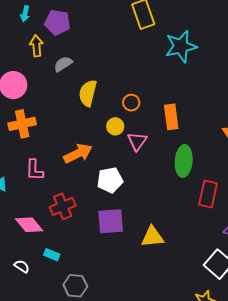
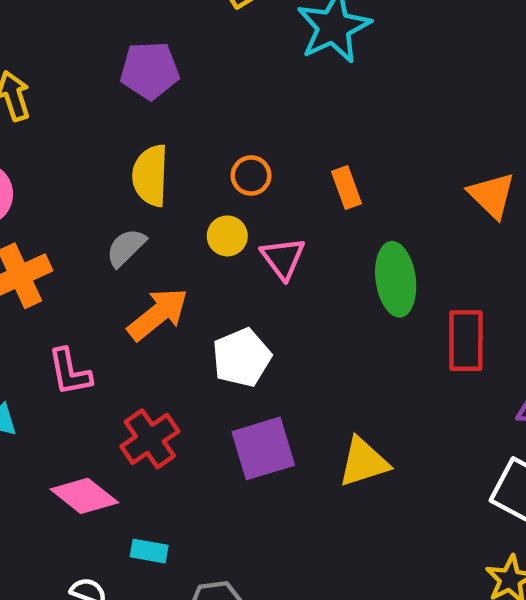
purple pentagon: (57, 22) -> (150, 70), moved
gray semicircle: (63, 64) -> (126, 248), moved
orange rectangle: (171, 117) -> (347, 188), size x0.7

